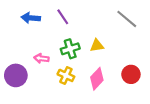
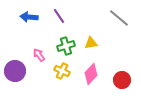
pink arrow: (41, 58) -> (39, 55), turned 48
red circle: (131, 74) -> (122, 80), moved

